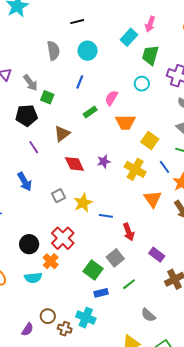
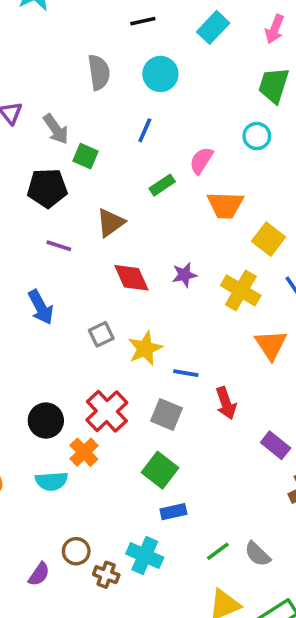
cyan rectangle: (129, 37) -> (213, 27), moved
purple line: (34, 147) -> (59, 246), turned -40
gray square: (115, 258) -> (166, 414), moved, turned -30
green line: (129, 284) -> (218, 551), moved

